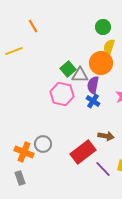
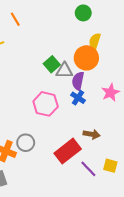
green circle: (103, 27) -> (83, 13), moved
pink hexagon: (62, 94) -> (46, 104), moved

